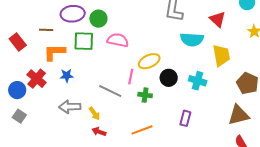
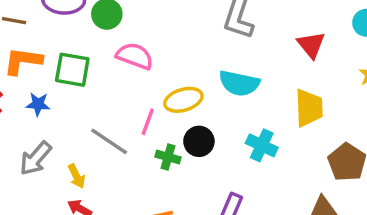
cyan semicircle: (192, 40) -> (239, 83), moved
green square: (84, 41) -> (72, 70), moved
black circle: (169, 78) -> (199, 141), moved
gray arrow: (70, 107) -> (36, 158), turned -55

